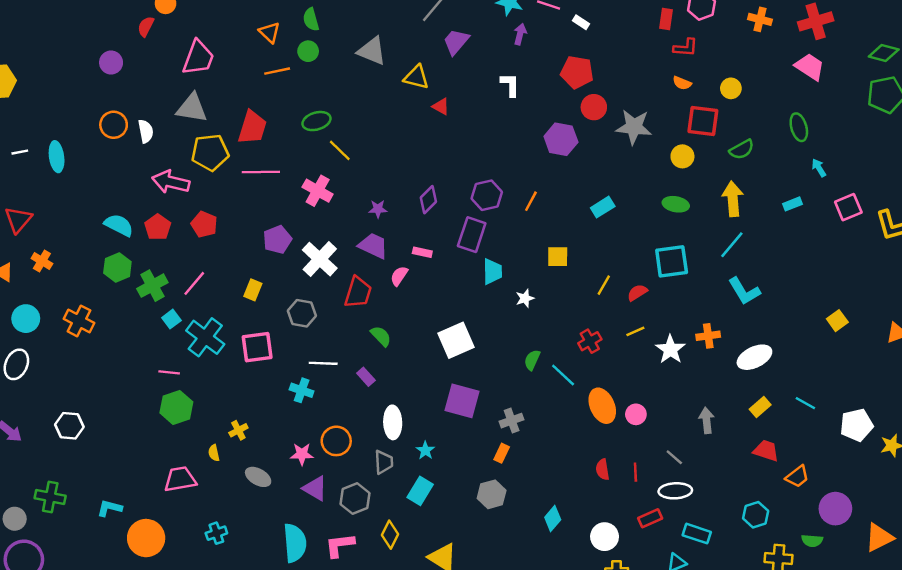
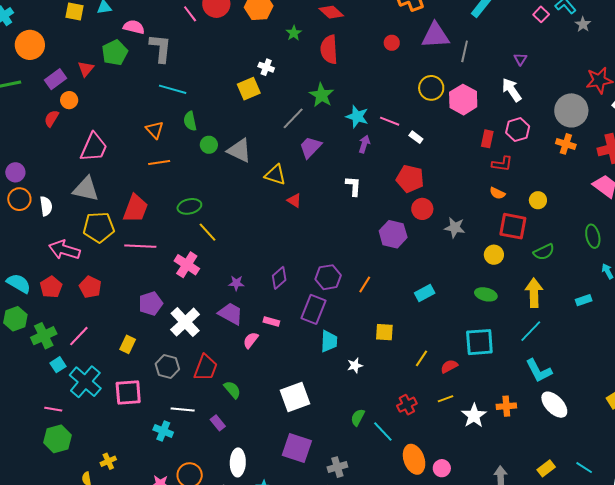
green circle: (308, 51) -> (209, 145), moved
purple circle: (111, 63) -> (15, 172), moved
gray star: (634, 127) -> (455, 228), size x0.7
red trapezoid: (358, 292) -> (206, 368), moved
white ellipse: (754, 357) -> (554, 405), moved, turned 68

